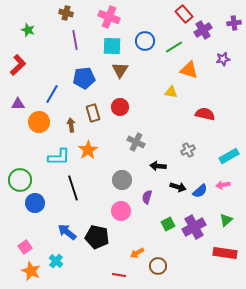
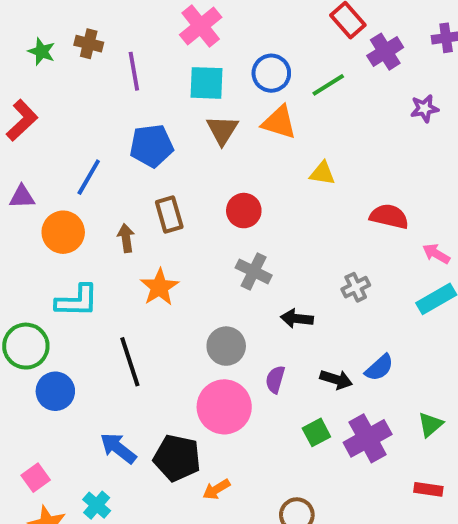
brown cross: (66, 13) -> (89, 44), moved
pink cross: (109, 17) -> (201, 26), turned 30
orange triangle: (189, 70) -> (279, 122), moved
red circle: (120, 107) -> (244, 211), moved
cyan L-shape: (59, 157) -> (77, 301), moved
pink arrow: (223, 185) -> (436, 254), moved, turned 40
black arrow: (178, 187) -> (336, 379), moved
pink circle: (121, 211) -> (224, 407), size x1.4
orange arrow: (137, 253) -> (216, 489), moved
red rectangle: (225, 253) -> (428, 489), size x0.6

